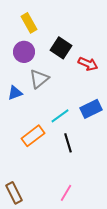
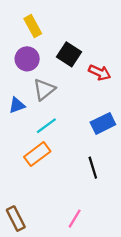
cyan line: (60, 116) -> (46, 126), moved
black line: (68, 143) -> (93, 168), moved

